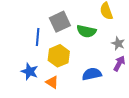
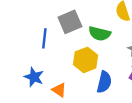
yellow hexagon: (59, 56) -> (86, 60), moved
blue semicircle: (92, 74) -> (104, 82), turned 114

